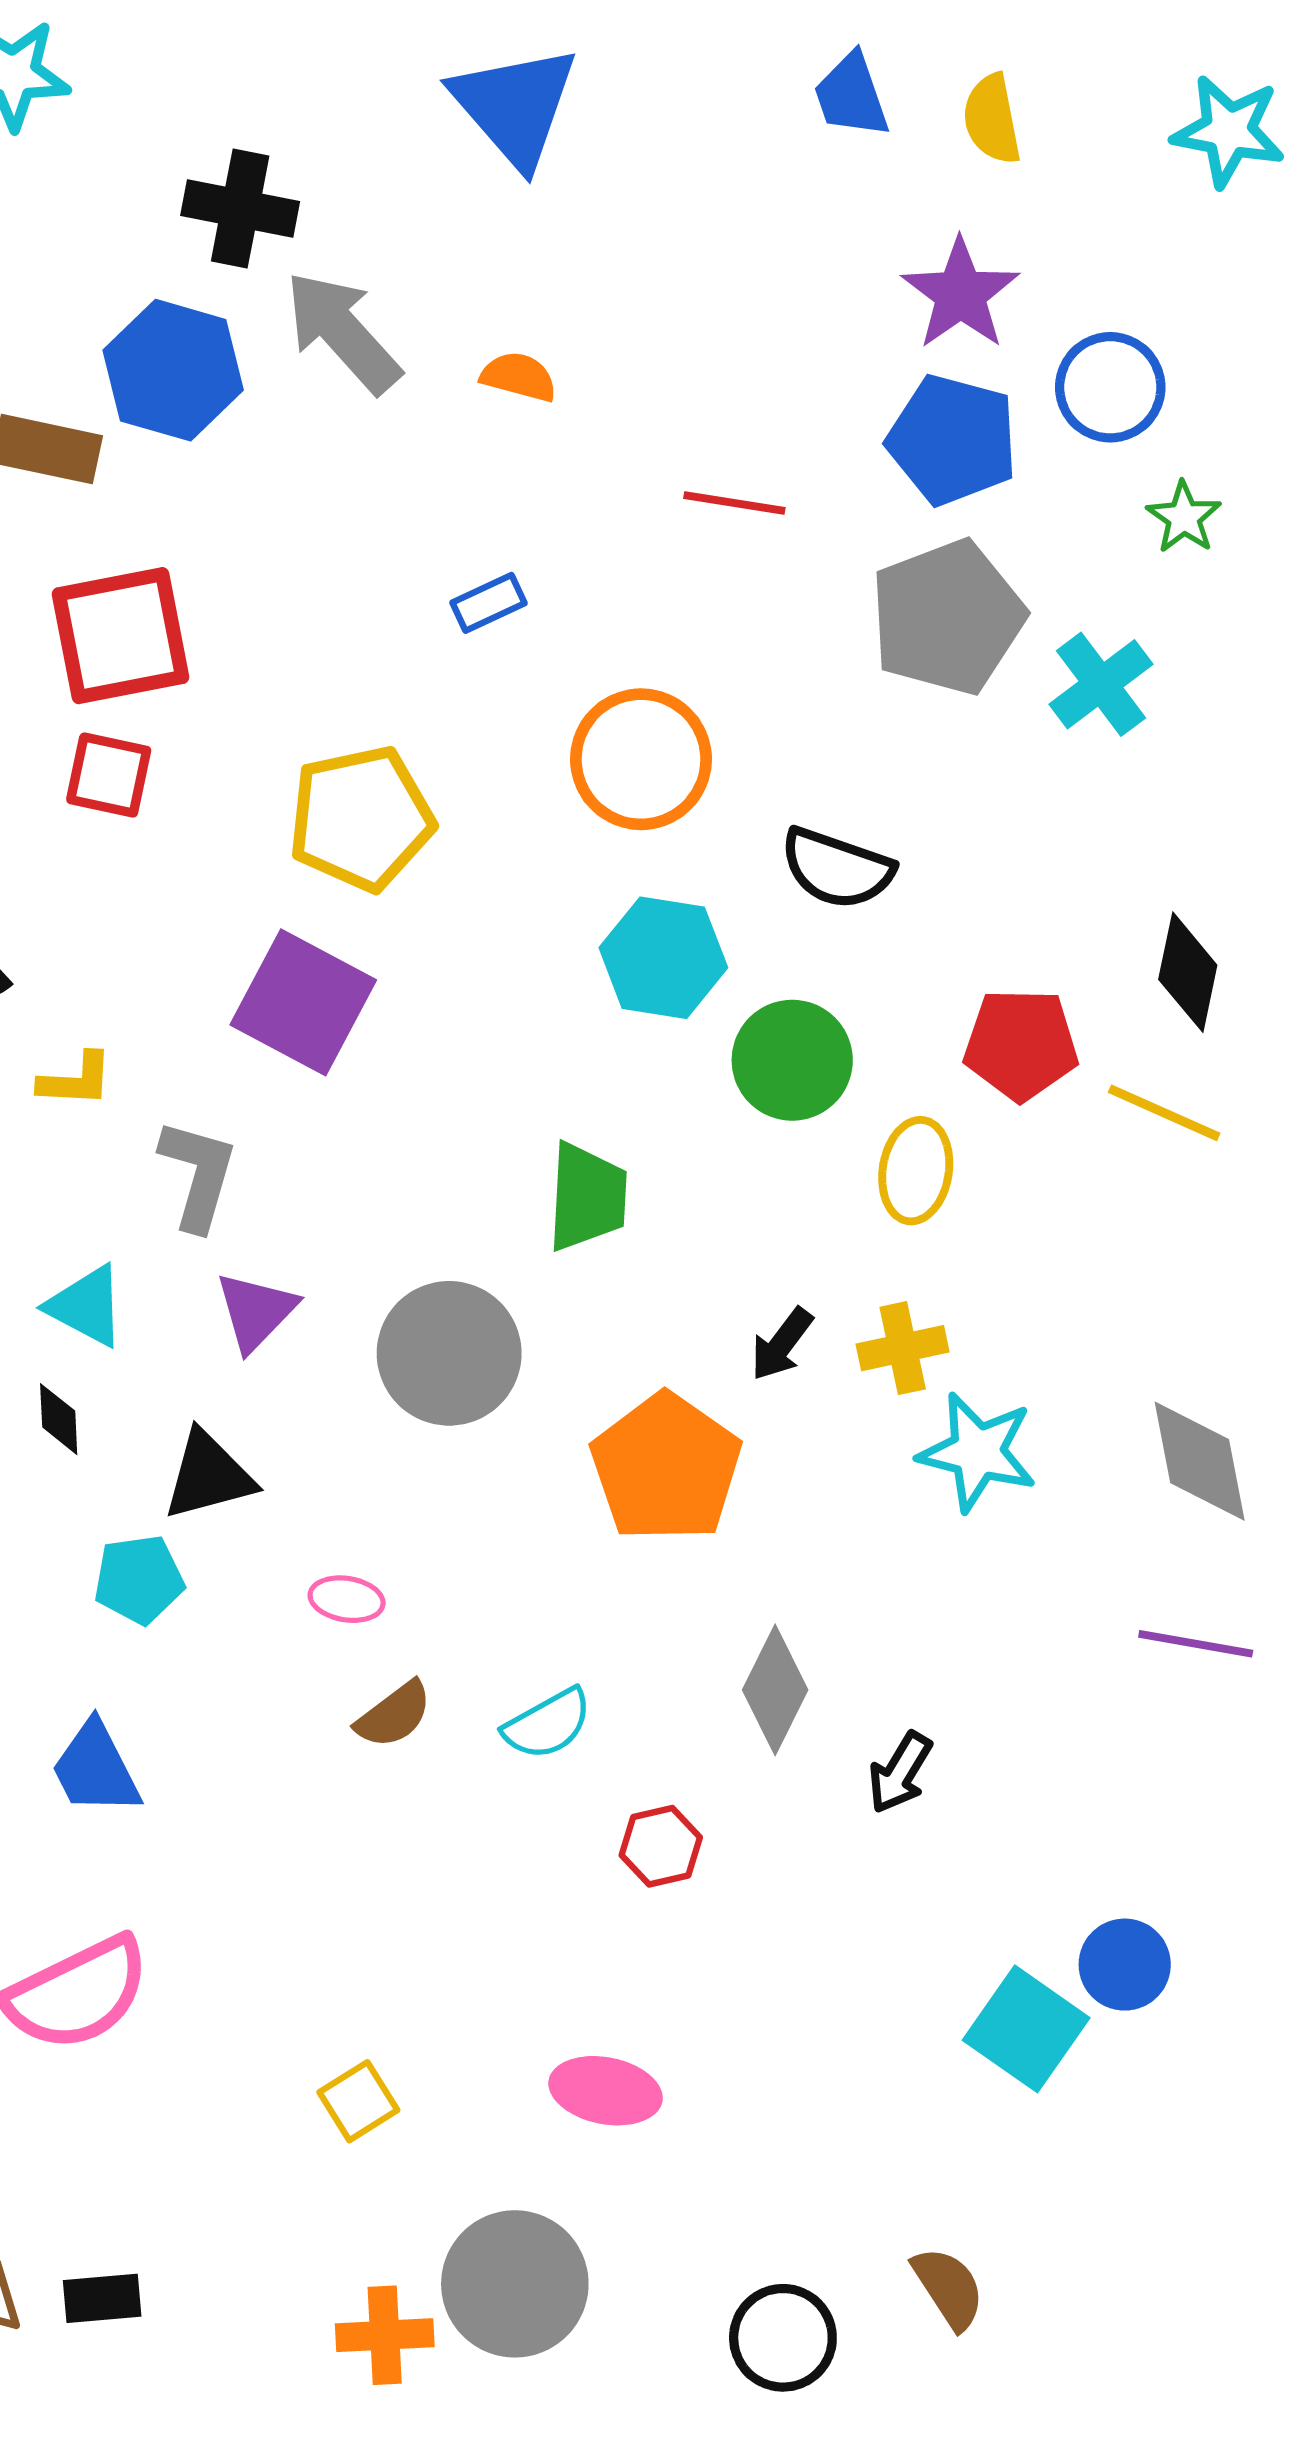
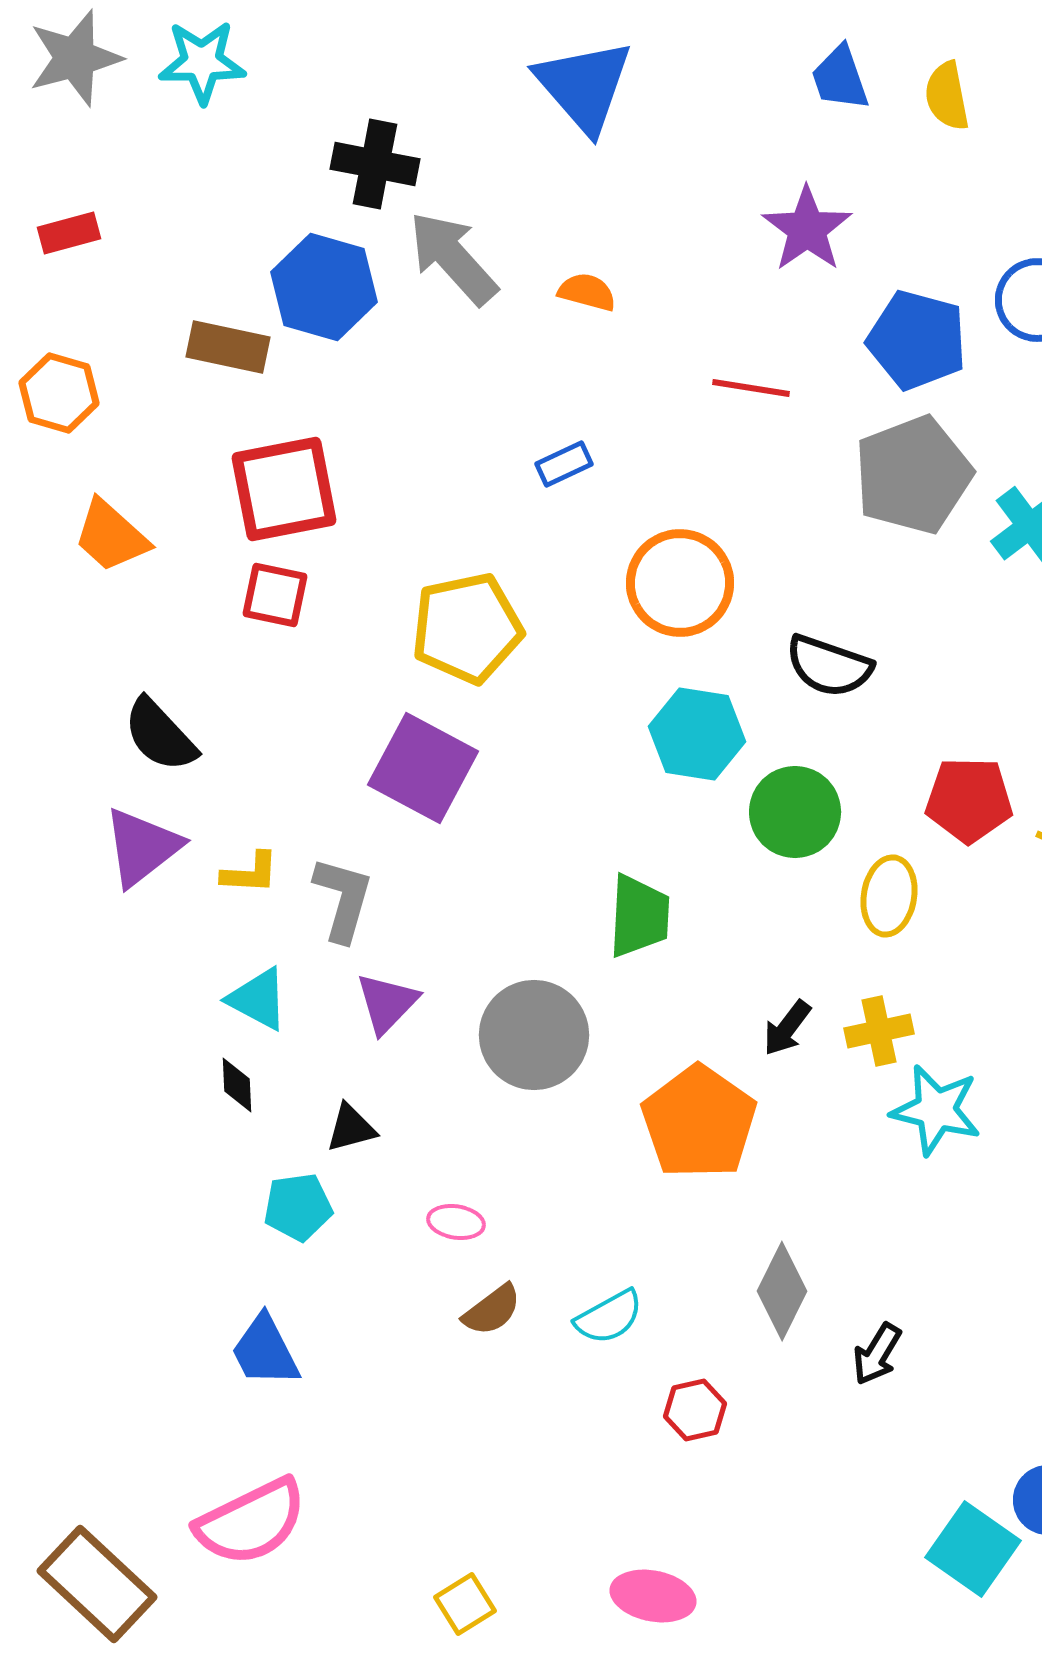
purple star: (960, 294) -> (807, 229), moved
yellow L-shape: (76, 1080) -> (250, 873), moved
black triangle: (209, 1476) -> (351, 1128), size x0.7

